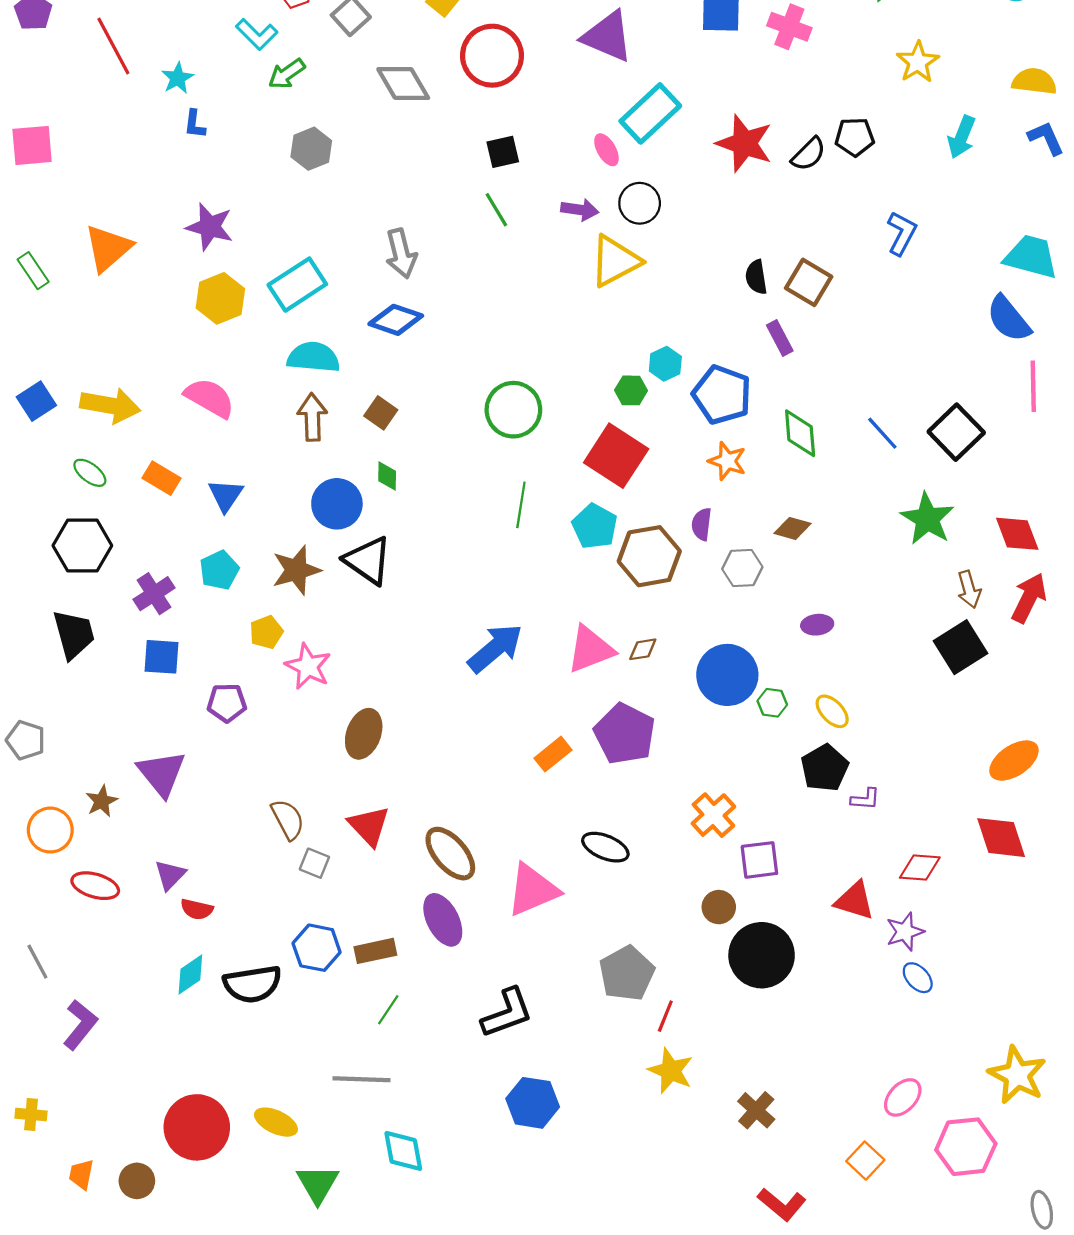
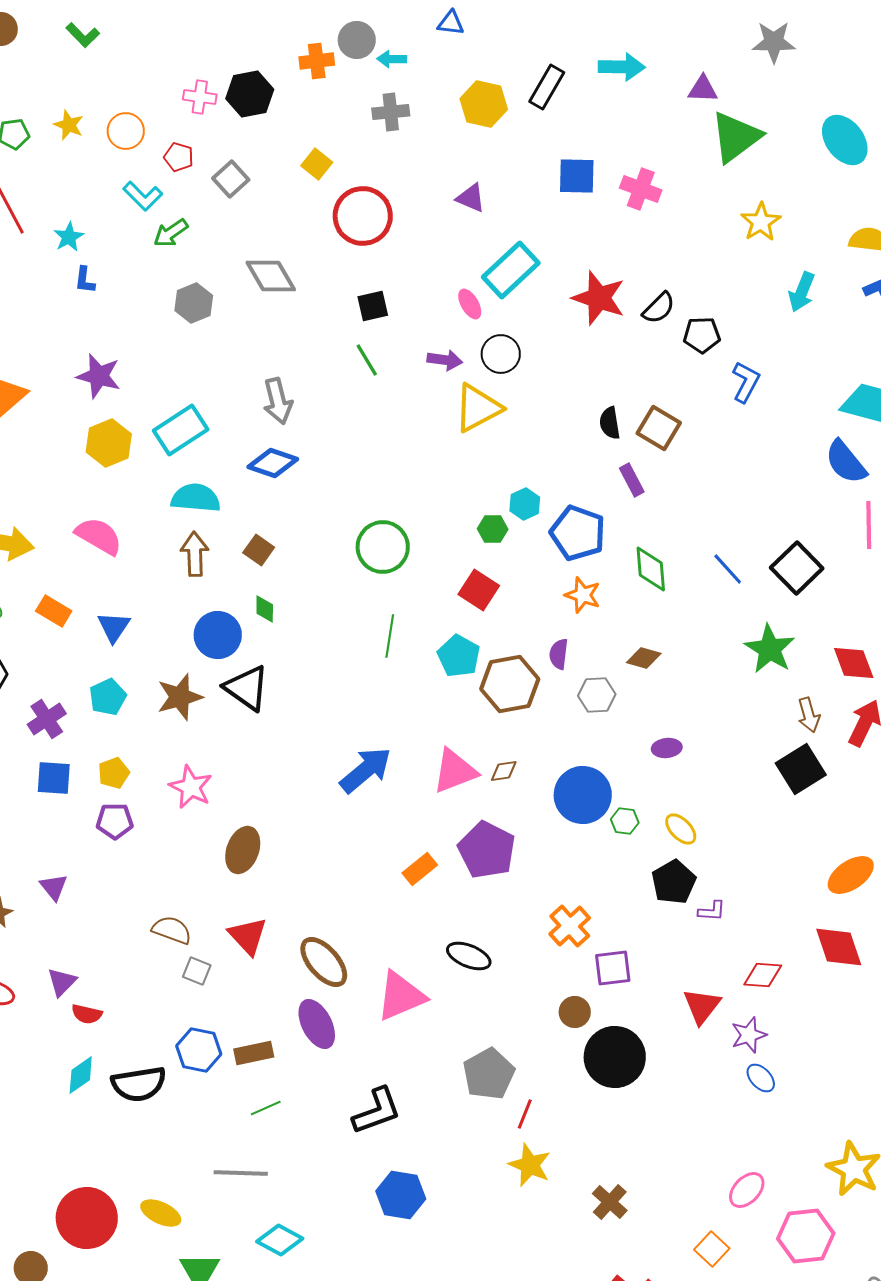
purple triangle: (608, 36) -> (471, 198), size x0.6
gray diamond: (403, 83) -> (271, 276), moved
black pentagon: (855, 137) -> (702, 335), moved
red square: (616, 456) -> (479, 590), size x0.7
yellow pentagon: (266, 632) -> (114, 773), moved
purple triangle: (162, 773) -> (54, 887), size x0.6
brown semicircle: (288, 819) -> (172, 930), turned -42
red triangle: (855, 901) -> (702, 1006), turned 51
green line: (388, 1010) -> (266, 1108), turned 32
cyan diamond: (403, 1151) -> (280, 1240), turned -51

